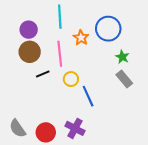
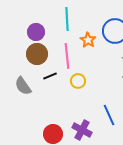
blue line: (88, 96) -> (109, 115), moved
gray semicircle: (18, 128) -> (23, 86), moved

